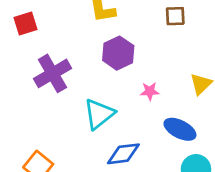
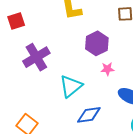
purple hexagon: (118, 53) -> (97, 43), moved

